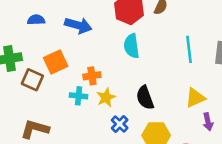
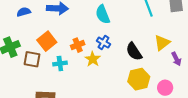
cyan cross: (79, 96) -> (60, 64), moved
black semicircle: (145, 98) -> (134, 52), moved
blue cross: (120, 124) -> (103, 43), moved

